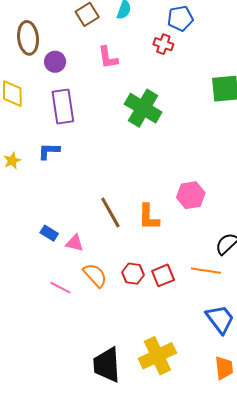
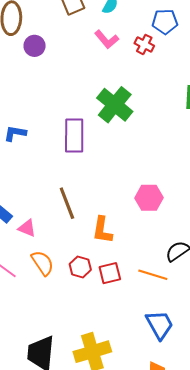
pink L-shape: (108, 58) -> (107, 39), moved, turned -40
purple rectangle: (63, 106) -> (74, 136), moved
orange L-shape: (149, 217) -> (102, 230), moved

